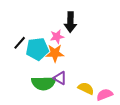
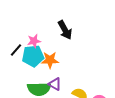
black arrow: (70, 22) -> (65, 30), turned -30
pink star: (57, 37) -> (34, 41), moved

